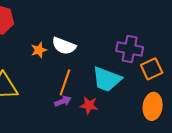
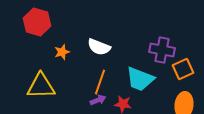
orange star: (39, 50) -> (62, 52), moved

